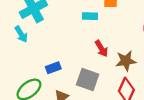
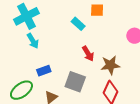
cyan rectangle: (90, 16) -> (78, 24), turned 40
cyan arrow: (21, 34) -> (33, 41), moved

